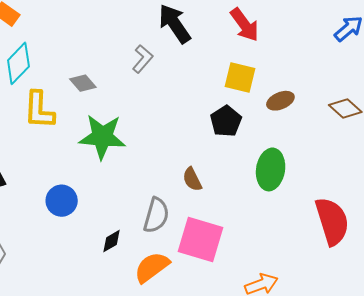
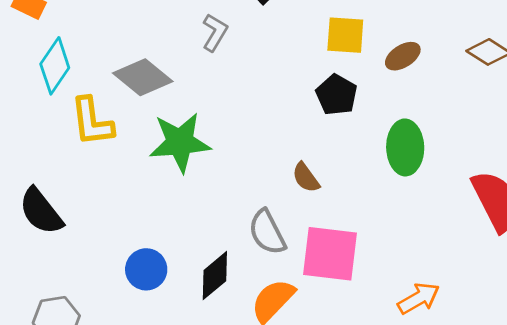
gray diamond: (83, 83) -> (143, 77), size x1.6
blue circle: (62, 201) -> (146, 269), moved
gray semicircle: (156, 215) -> (267, 232), turned 147
black diamond: (111, 241) -> (215, 276), size x1.5

